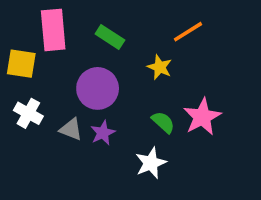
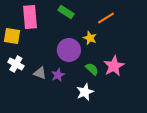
green rectangle: (110, 37) -> (66, 12), moved
purple circle: (98, 88) -> (69, 50), moved

